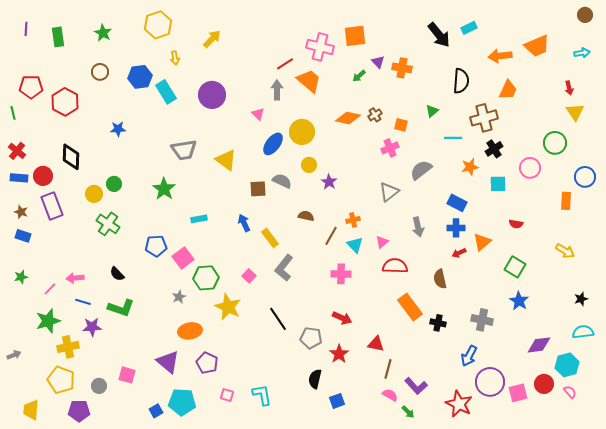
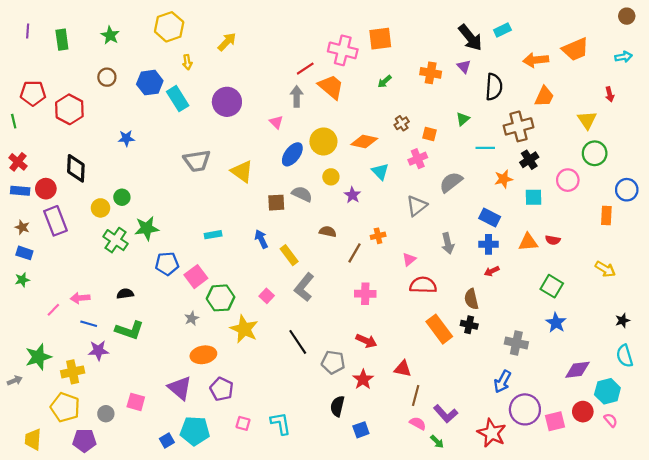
purple triangle: (378, 62) -> (464, 66), moved
yellow triangle: (575, 112) -> (587, 120), moved
orange diamond: (348, 118) -> (364, 141), moved
green star: (164, 189) -> (147, 228), moved, turned 30
orange triangle: (482, 242) -> (528, 242), moved, turned 36
cyan triangle: (355, 245) -> (380, 171), moved
black semicircle: (117, 274) -> (125, 294), turned 126
green star: (21, 277) -> (22, 280), moved
green star: (48, 321) -> (38, 357), moved
black cross: (438, 323) -> (469, 325), moved
cyan semicircle: (583, 332) -> (625, 356), turned -100

